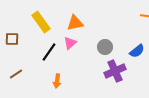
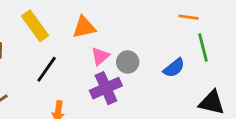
pink triangle: (70, 43) -> (100, 56), moved
purple cross: (115, 71) -> (106, 88), moved

